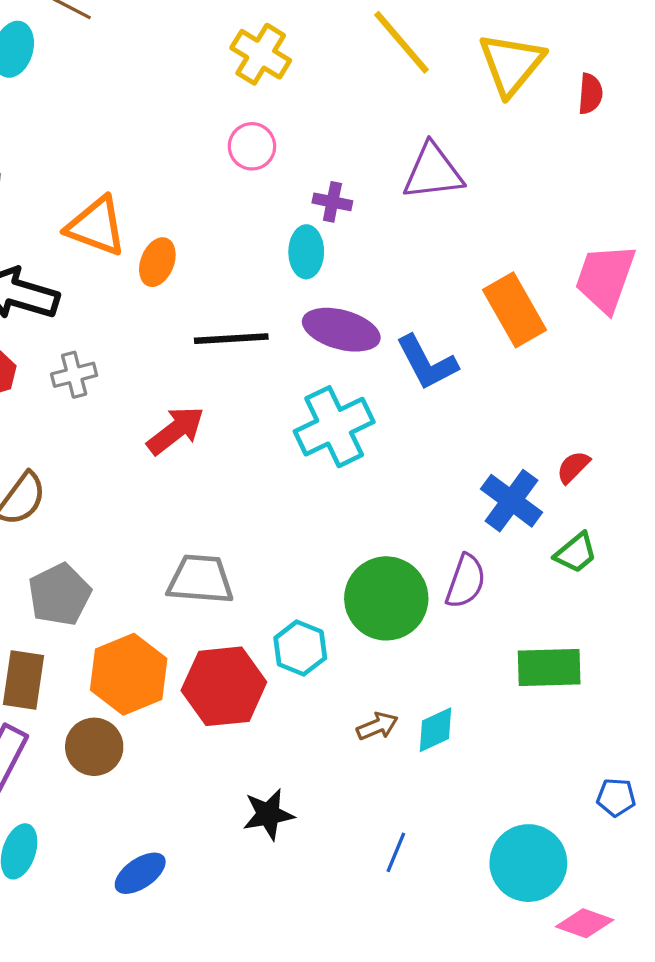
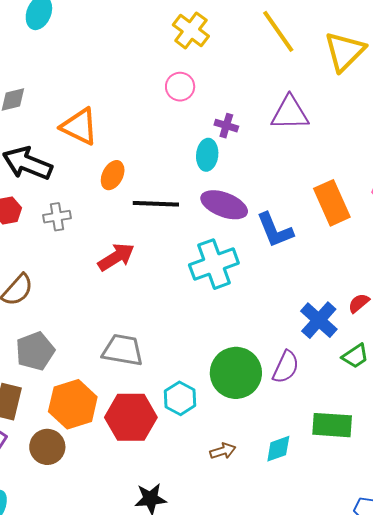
orange ellipse: (157, 262) -> (113, 175), moved
cyan diamond: (435, 730) -> (278, 449), moved

